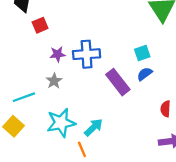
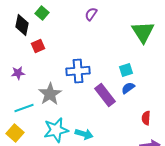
purple star: (58, 54) -> (18, 73), moved
gray star: (54, 81) -> (50, 94), size x1.6
cyan arrow: (94, 127) -> (84, 134), turned 60

